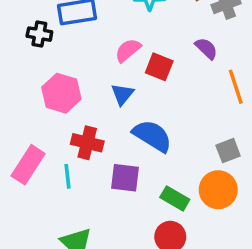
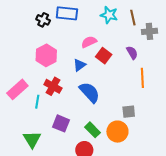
purple square: (125, 178) -> (61, 123), moved

